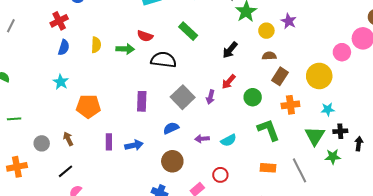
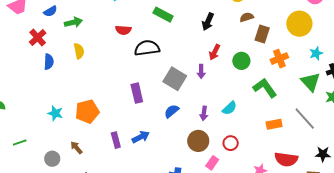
green arrow: (125, 49) -> (73, 22), moved
cyan star: (61, 82) -> (55, 113), moved
purple arrow: (202, 139) -> (204, 113), turned -64
brown circle: (172, 161) -> (198, 141), moved

